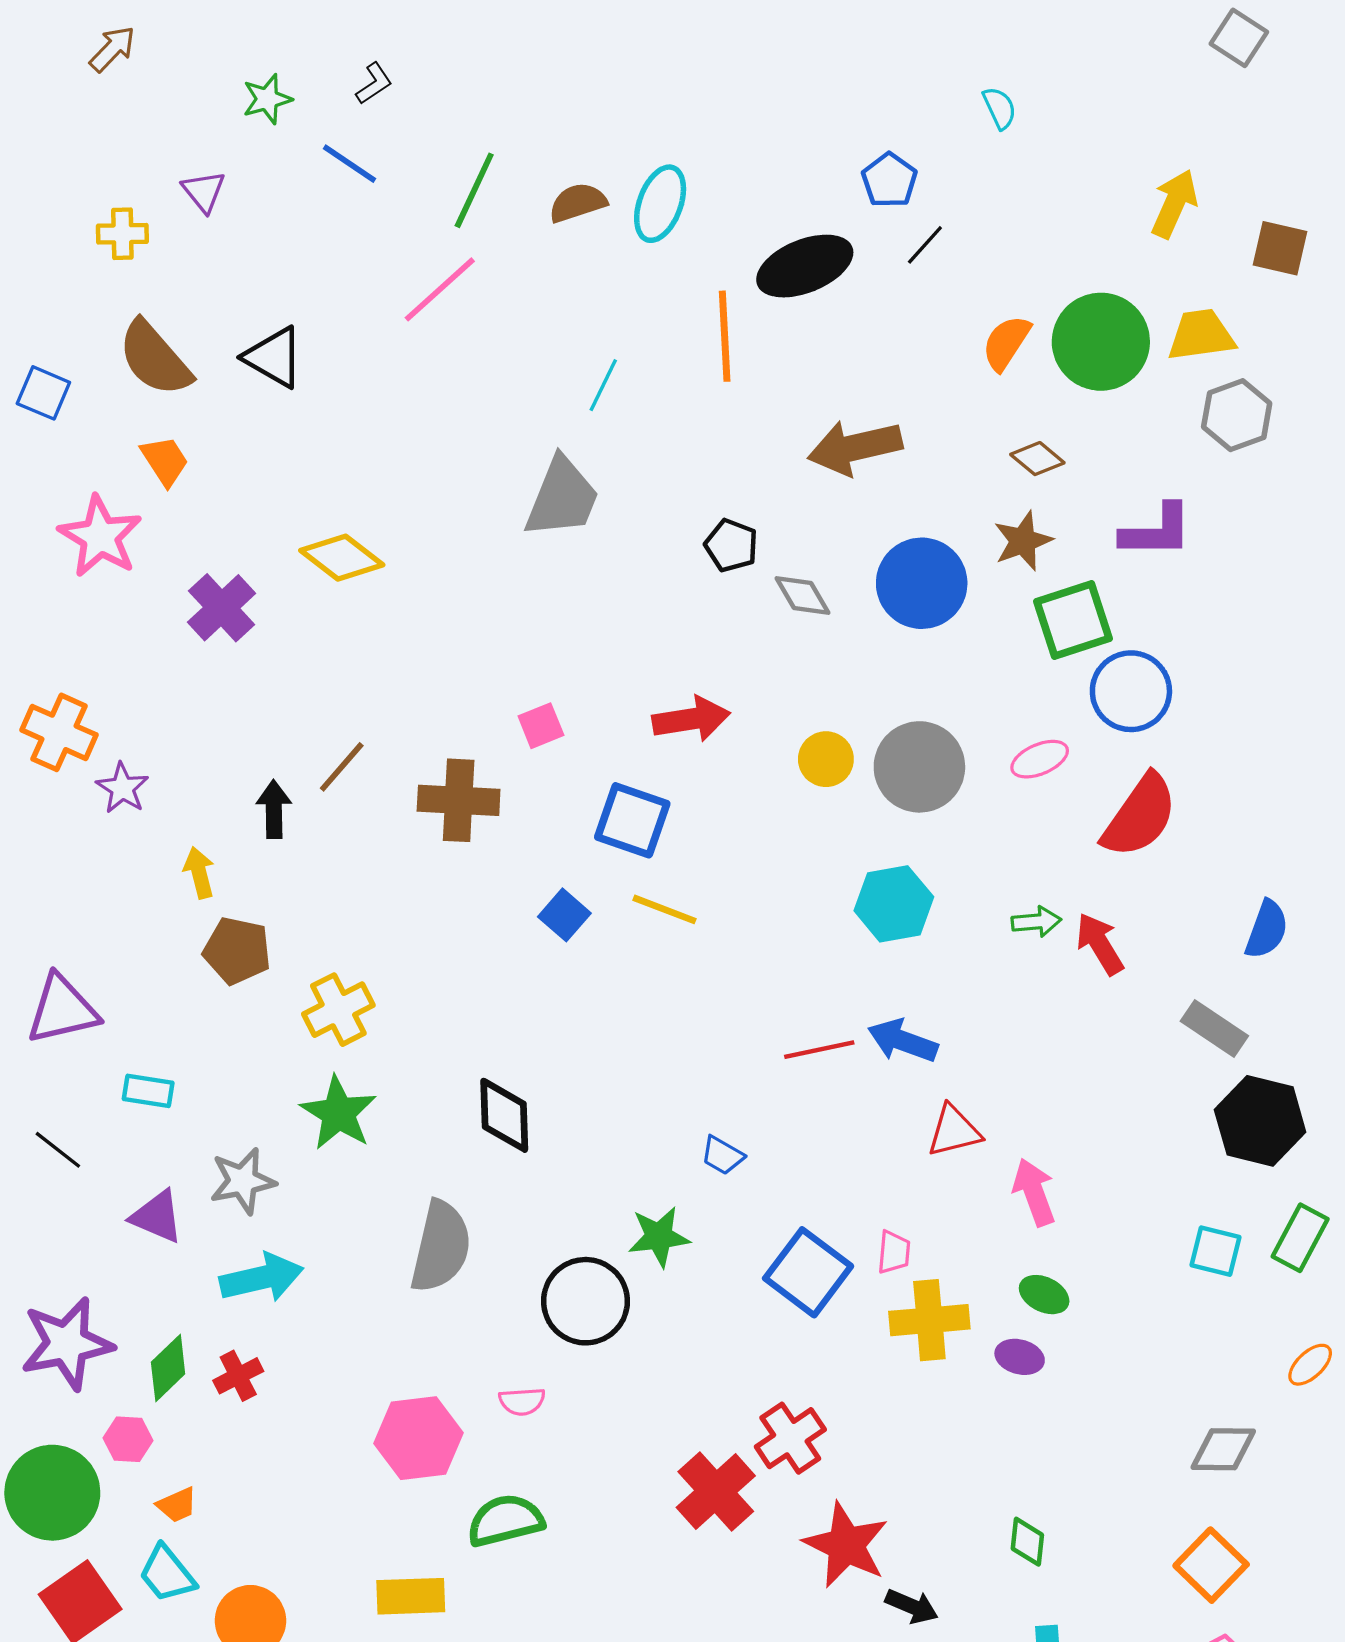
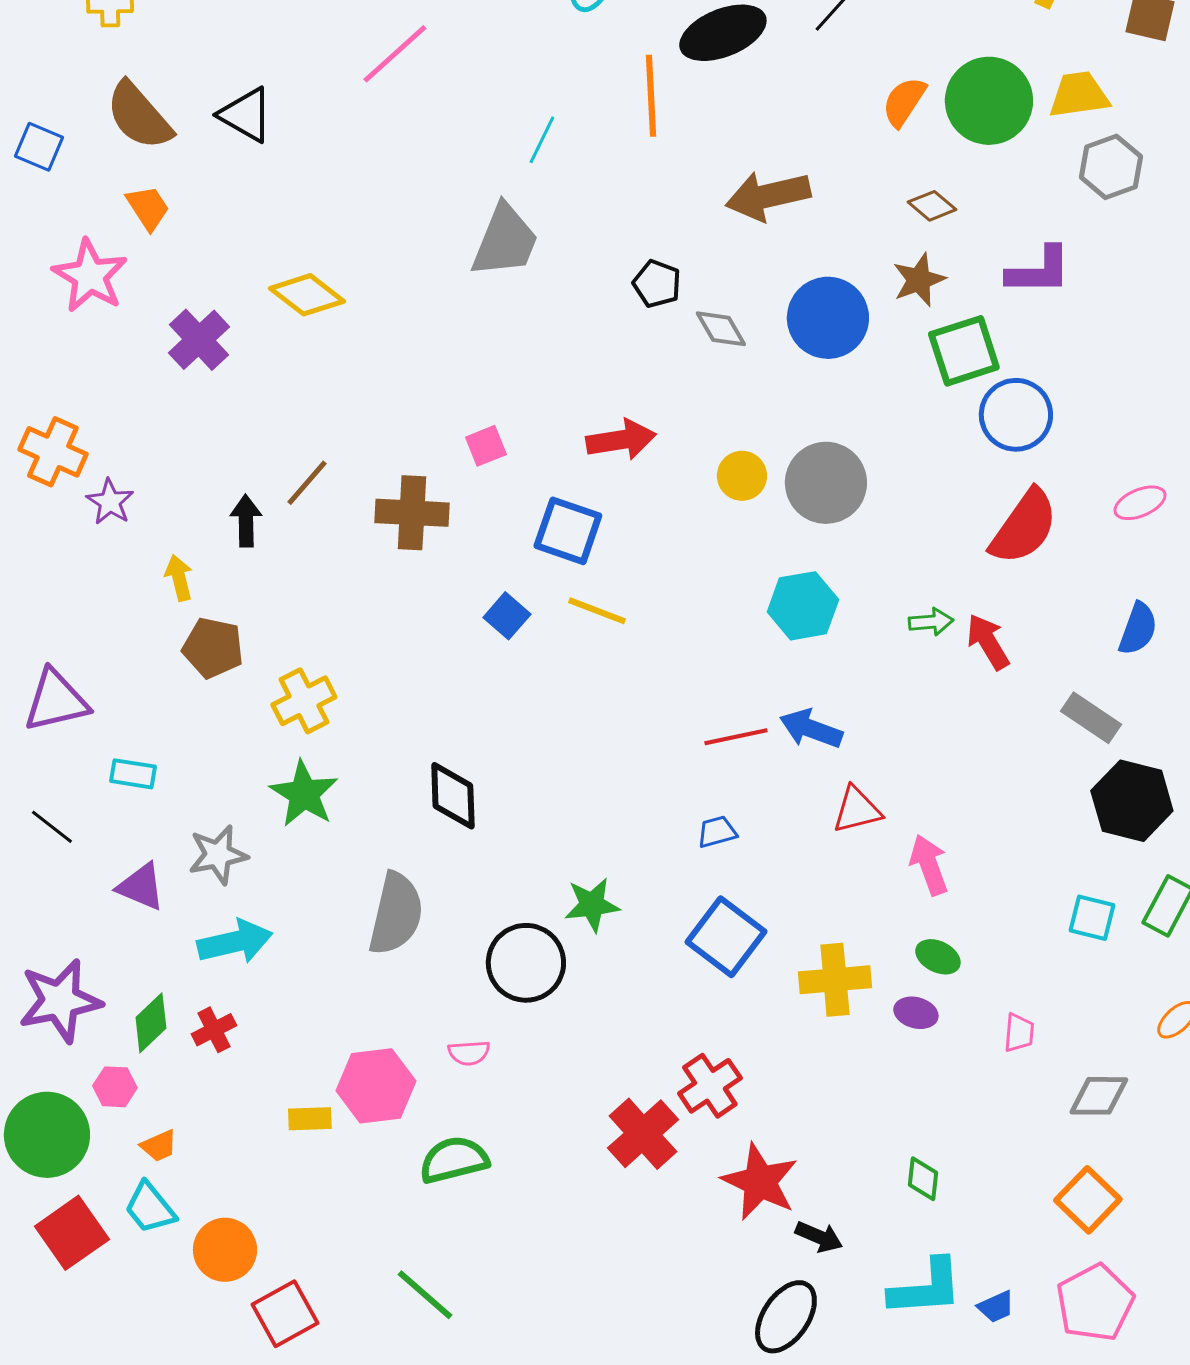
pink ellipse: (1040, 759) -> (1140, 503), moved
blue trapezoid: (722, 1155) -> (717, 832), moved, turned 135
pink trapezoid: (894, 1252) -> (1019, 1033), moved
yellow rectangle: (411, 1596) -> (310, 1119), moved, size x0.7

